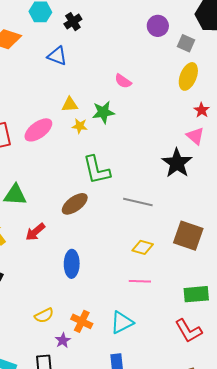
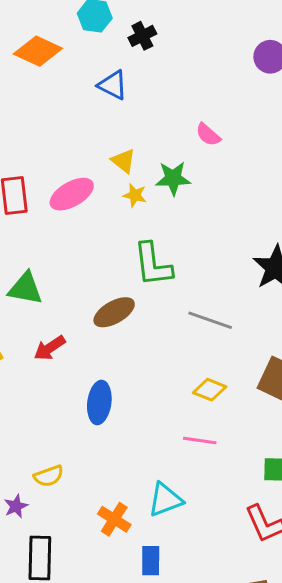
yellow triangle: (70, 104) -> (123, 161), turned 36
orange cross: (82, 321) -> (114, 519), moved
purple star: (63, 340) -> (16, 506), moved

